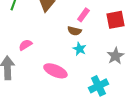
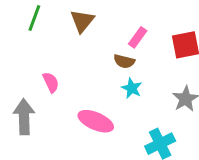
pink semicircle: (25, 45) -> (51, 82), turned 96

